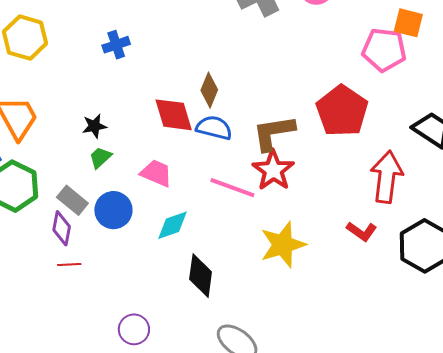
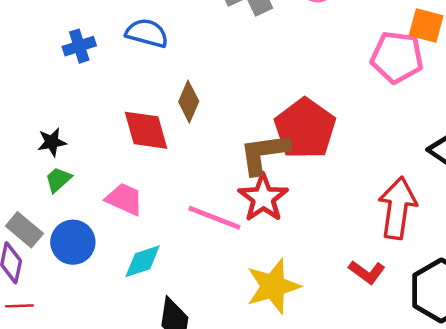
red pentagon: (342, 111) -> (305, 129), moved
blue semicircle: (214, 128) -> (147, 33), moved

